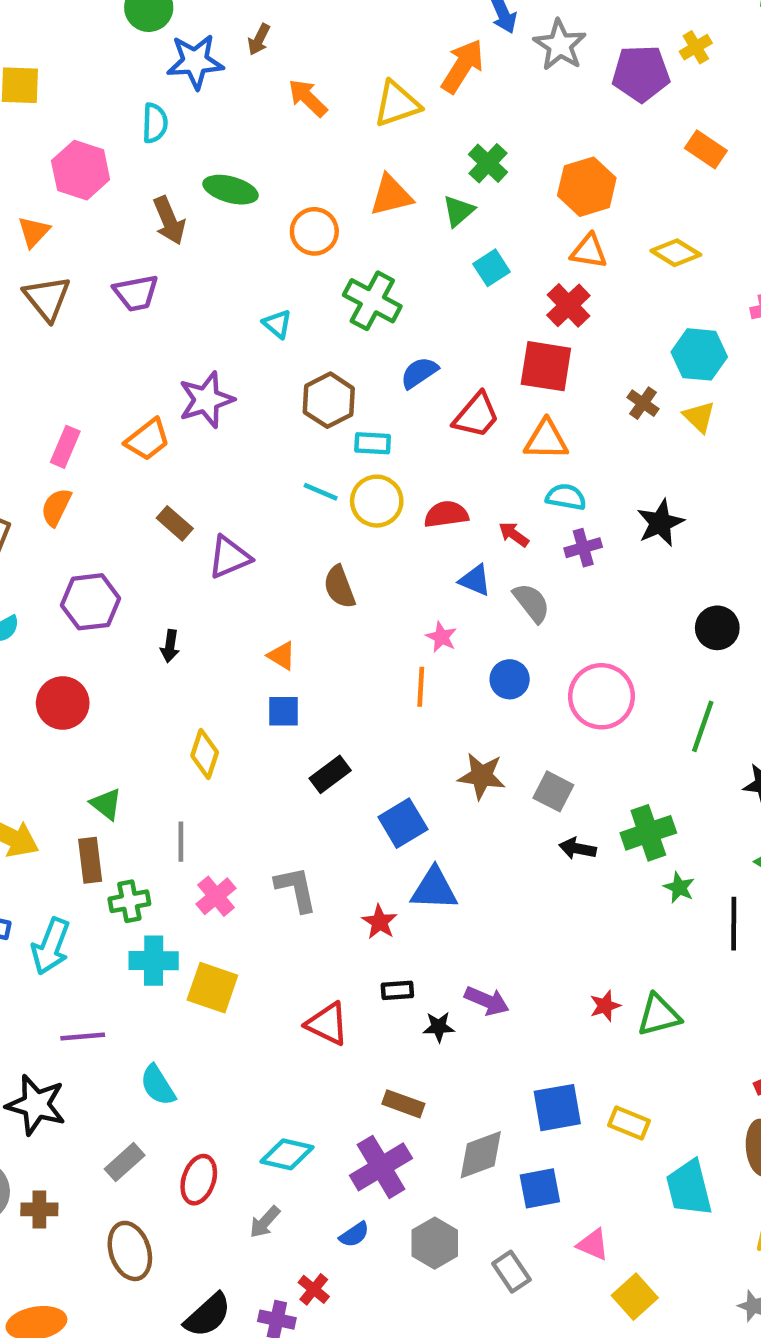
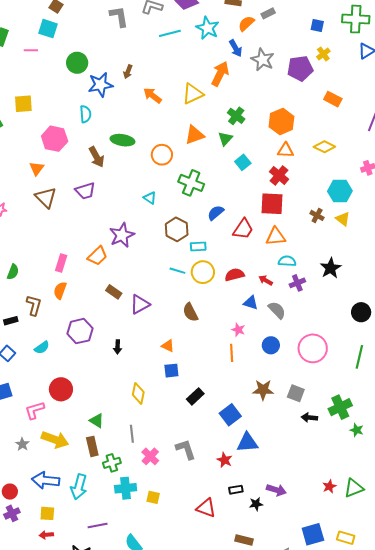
red circle: (63, 703) -> (61, 389), moved
yellow square: (212, 988) -> (153, 497), size x0.6

